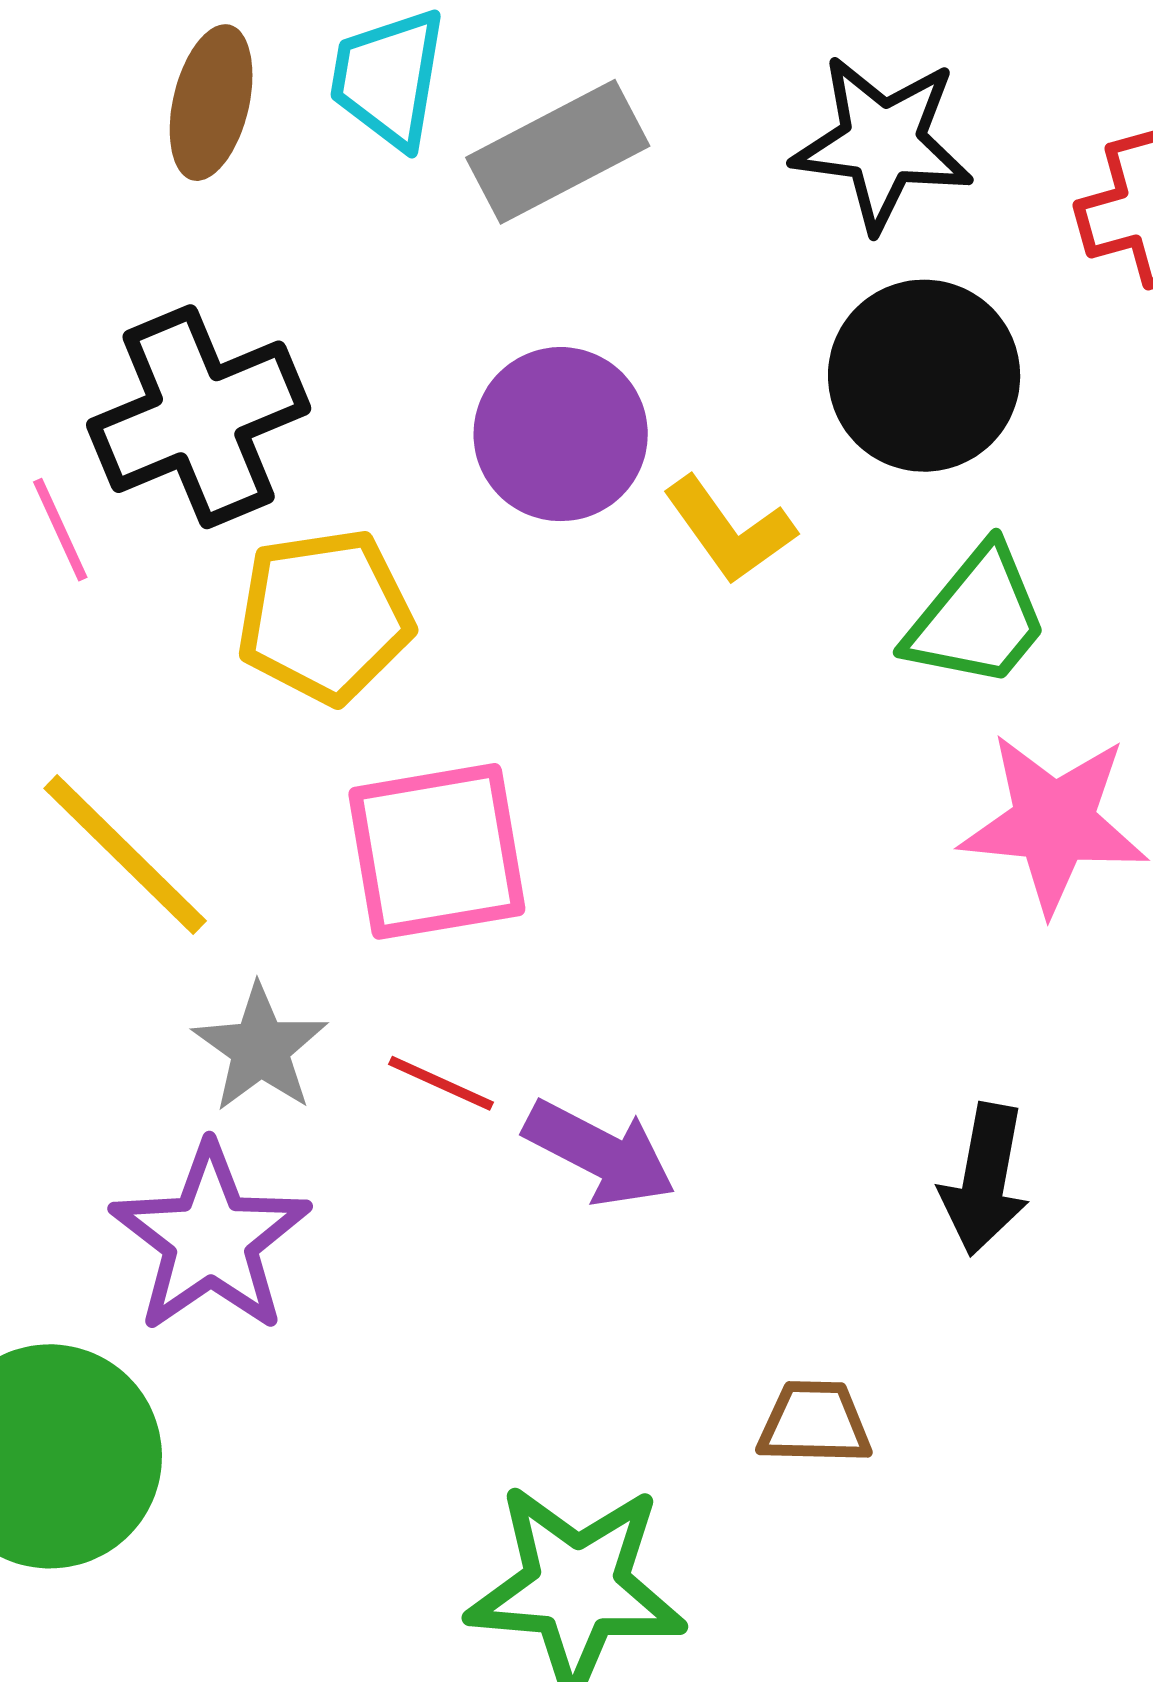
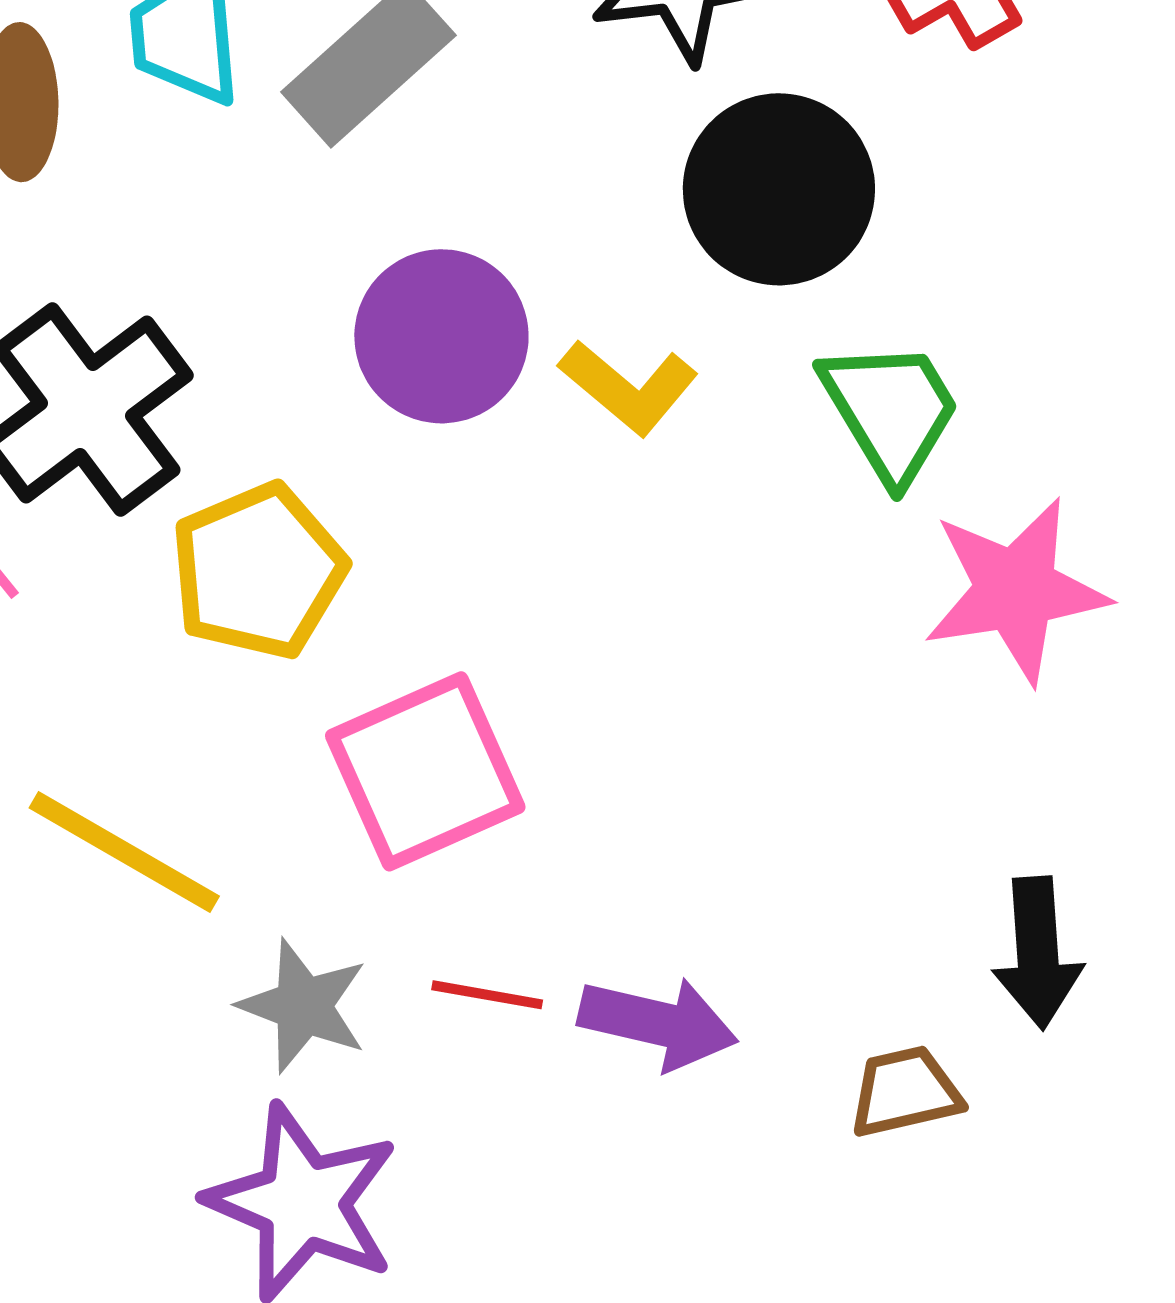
green trapezoid: (977, 618) -> (891, 410), turned -56
brown trapezoid: (815, 1423) -> (905, 1092), moved

